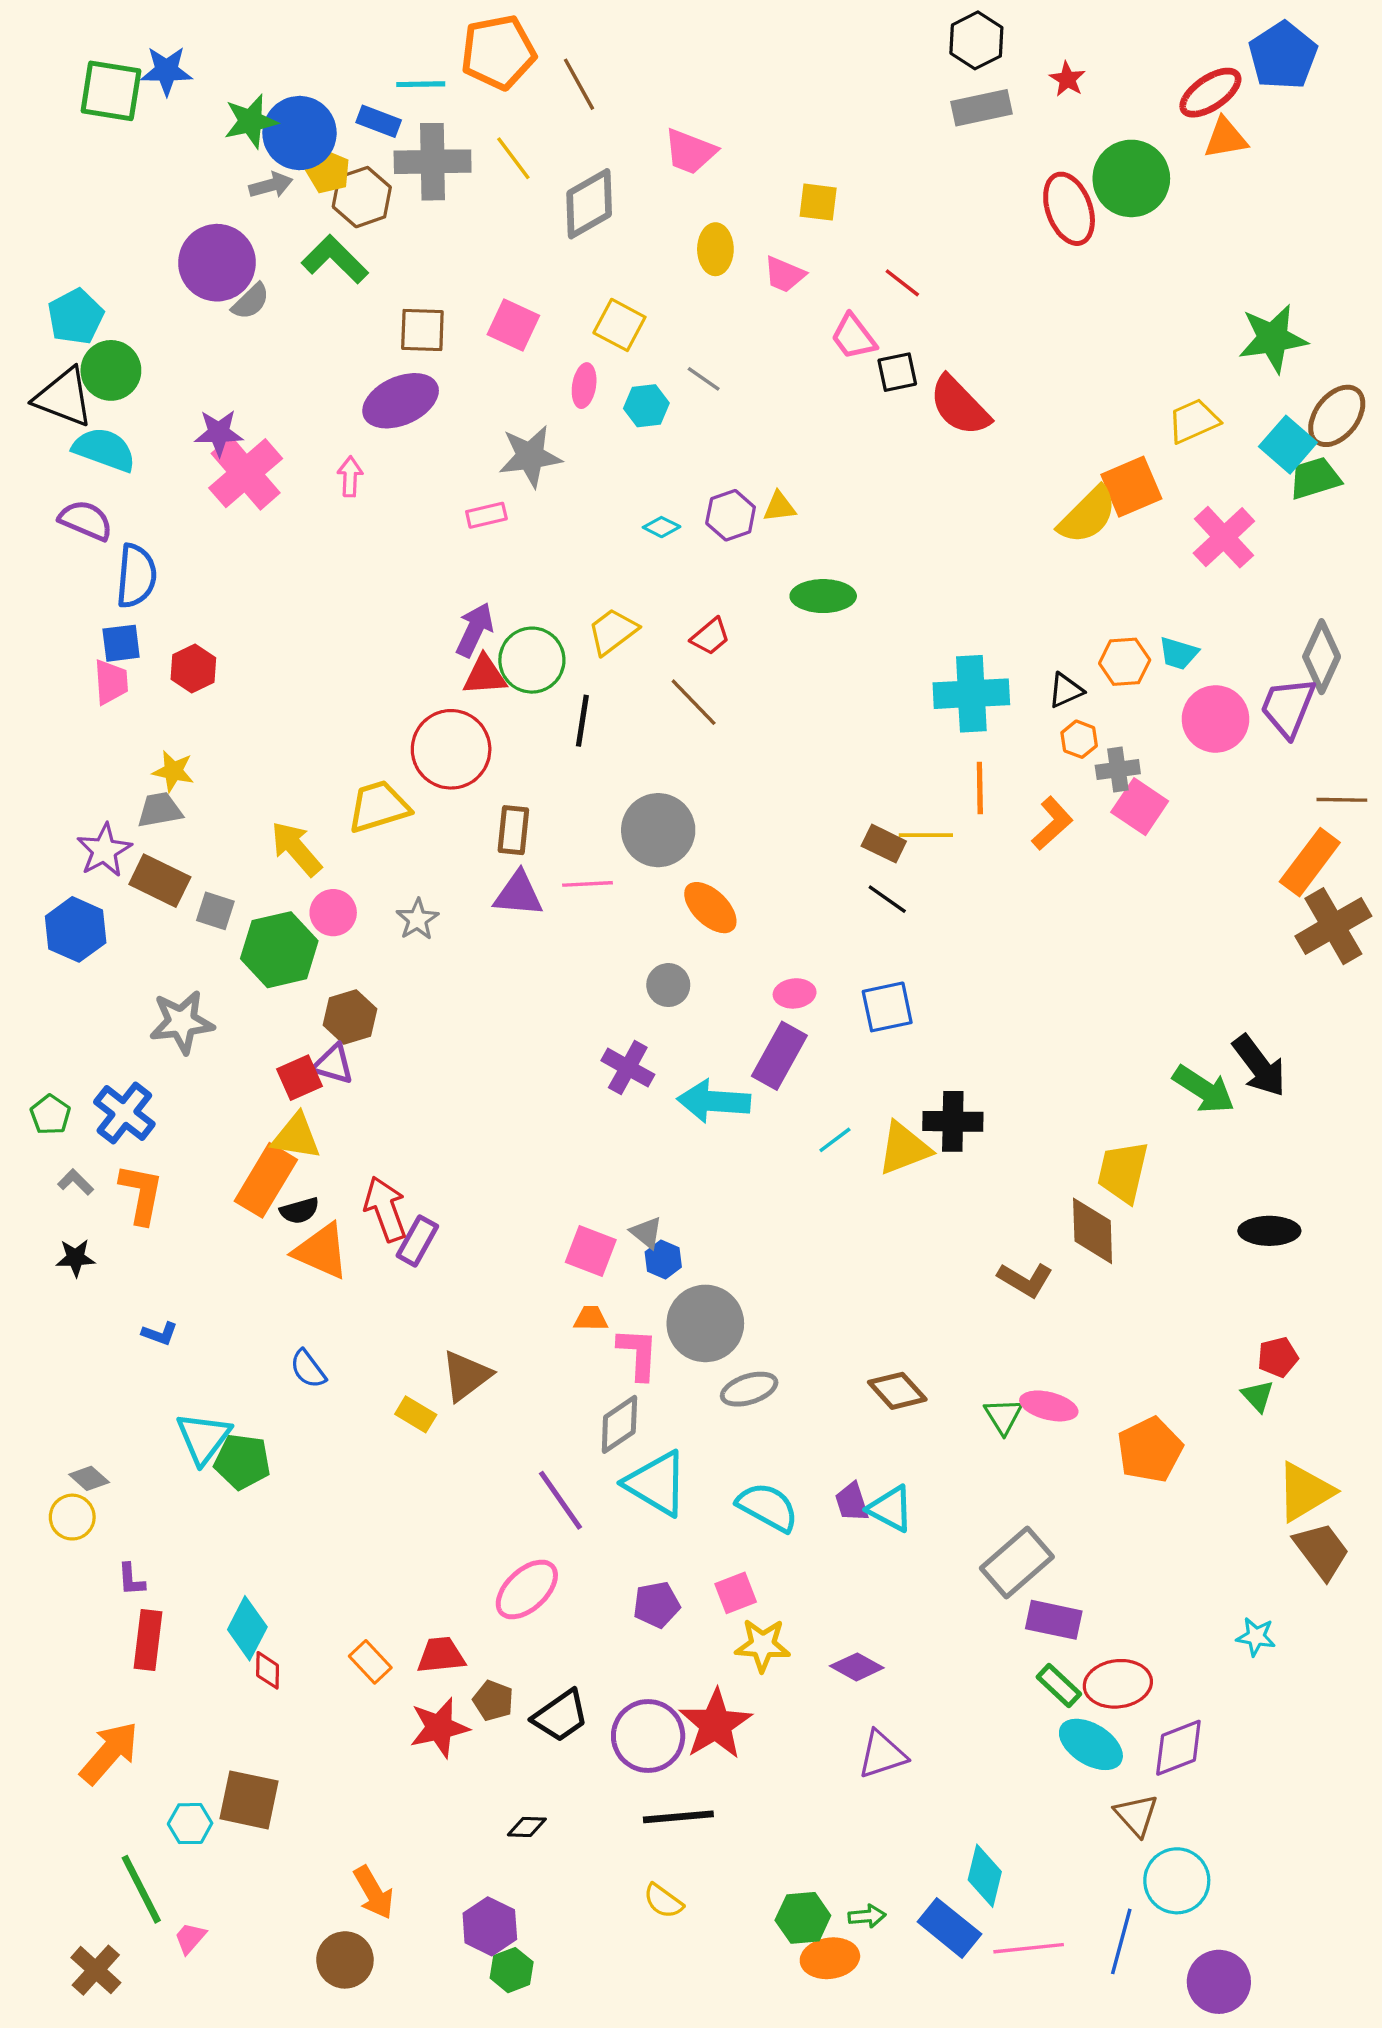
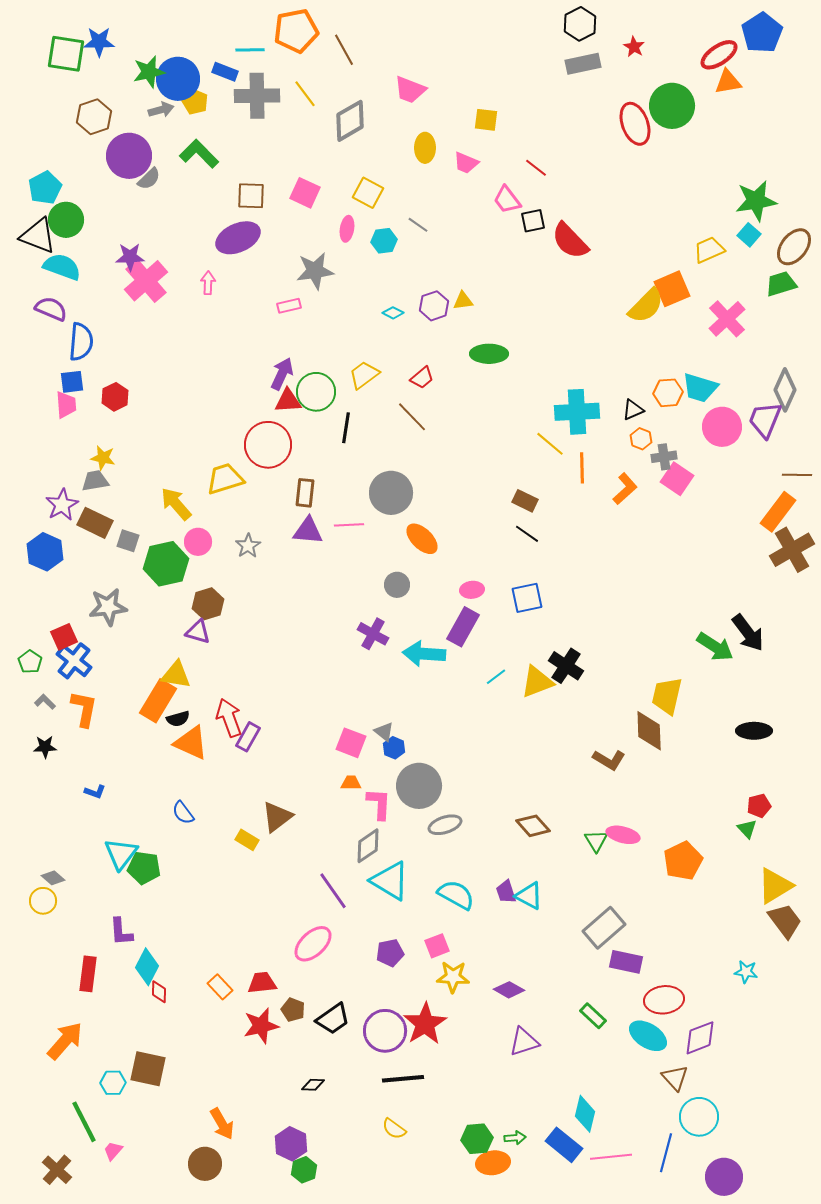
brown hexagon: (362, 197) -> (94, 117), moved
cyan square: (1288, 445) -> (749, 235), moved, size x0.7
cyan trapezoid: (1178, 653) -> (700, 388), size x1.5
yellow line: (926, 835) -> (550, 444), moved, turned 40
red square: (300, 1078) -> (64, 637), moved
black cross: (953, 1121) -> (566, 666), turned 32
purple L-shape: (131, 1579) -> (121, 932), moved, size x1.4
green rectangle: (1059, 1685) -> (593, 1016), moved

